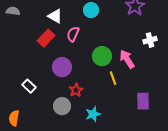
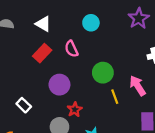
white triangle: (55, 16) -> (43, 24), moved
pink semicircle: (73, 34) -> (71, 49), turned -49
pink arrow: (127, 59) -> (138, 86), moved

